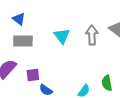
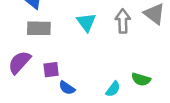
green semicircle: (107, 83) -> (141, 79), turned -63

